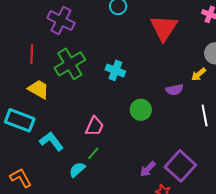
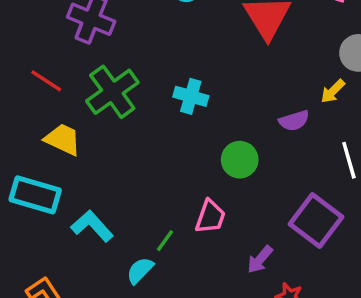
red line: (32, 54) -> (46, 81), turned -54
pink trapezoid: (95, 126) -> (210, 217), moved
purple square: (180, 166) -> (316, 221), moved

